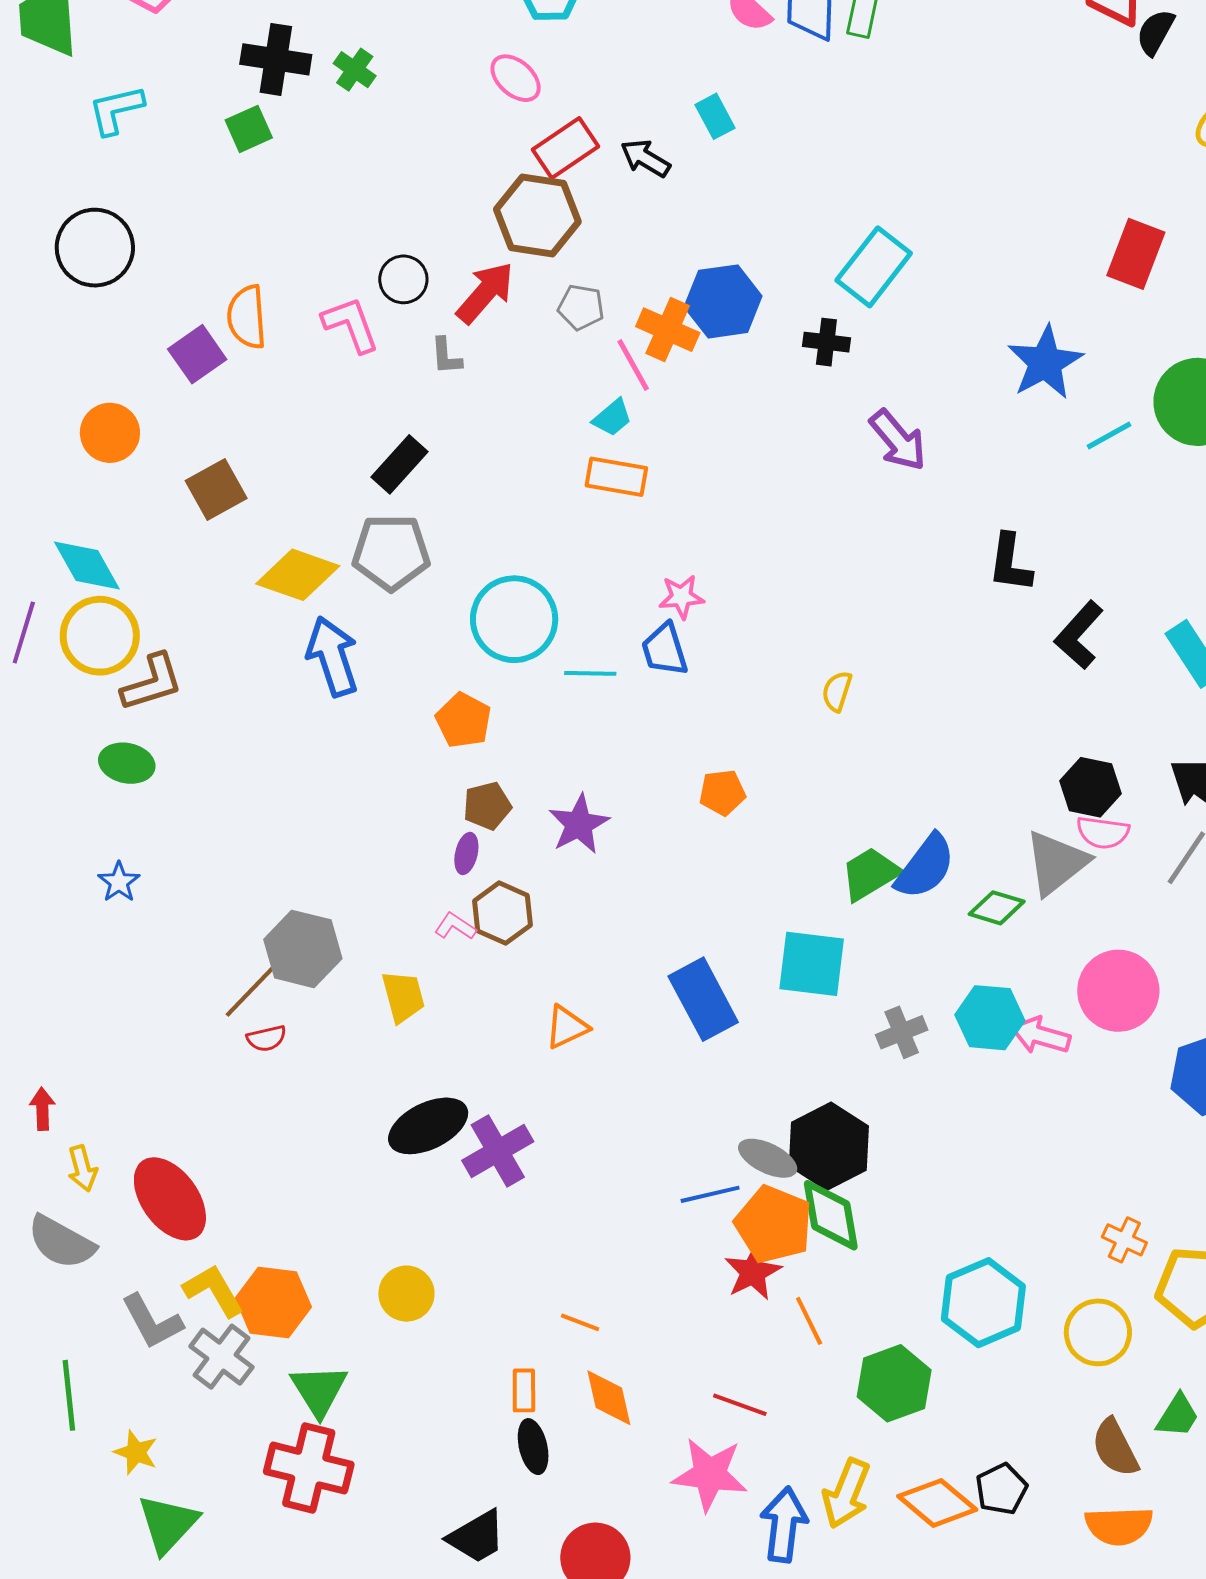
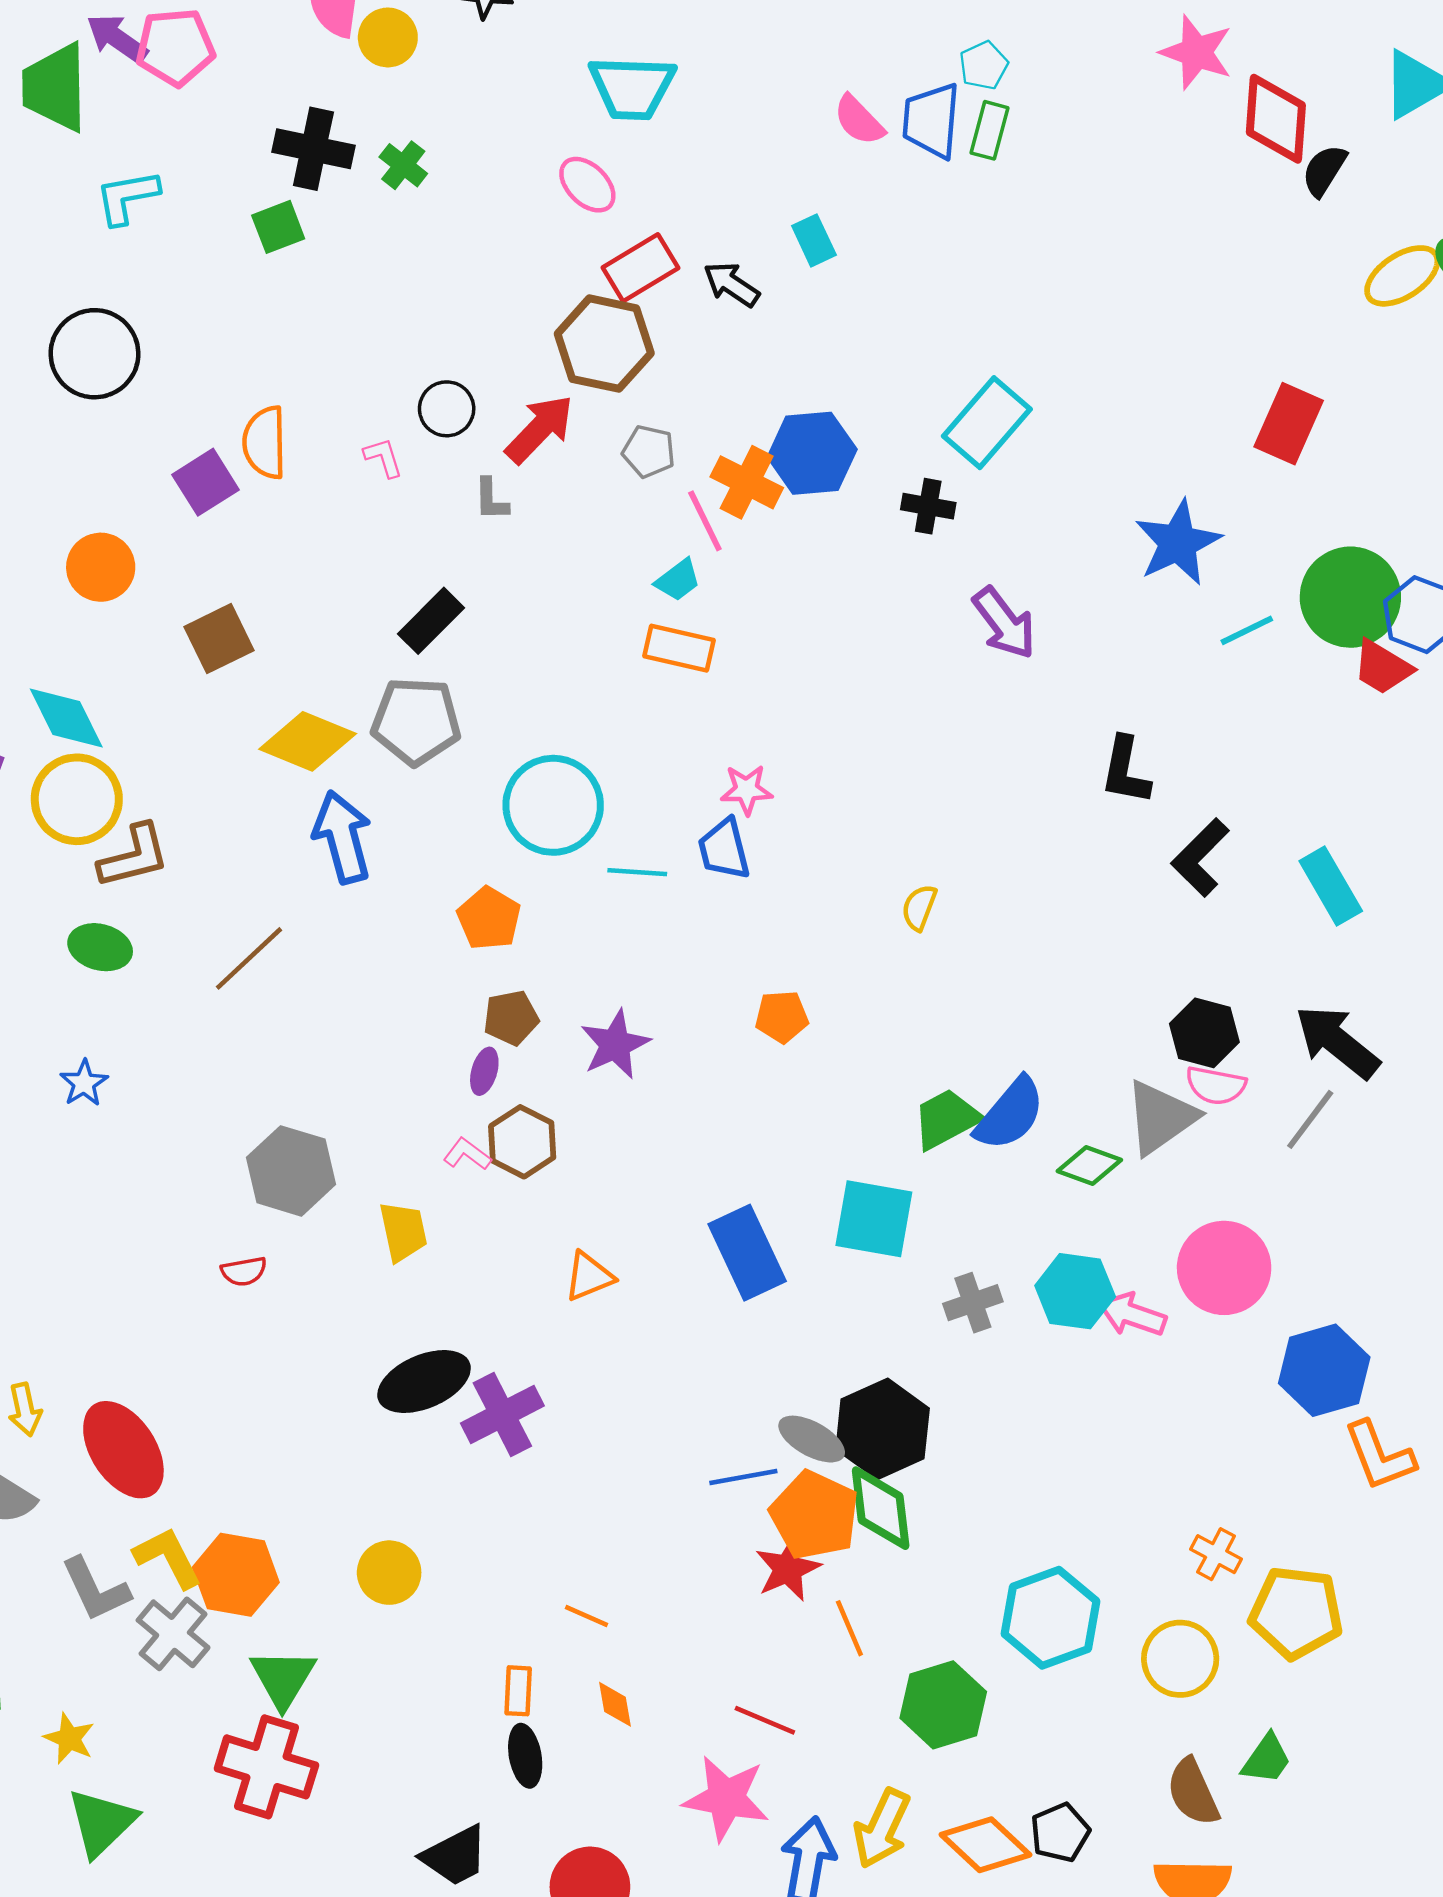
pink L-shape: (351, 325) -> (383, 457), size x0.6
brown line: (253, 988) -> (249, 958), moved
orange diamond: (609, 1398) -> (615, 1704), size x0.7

